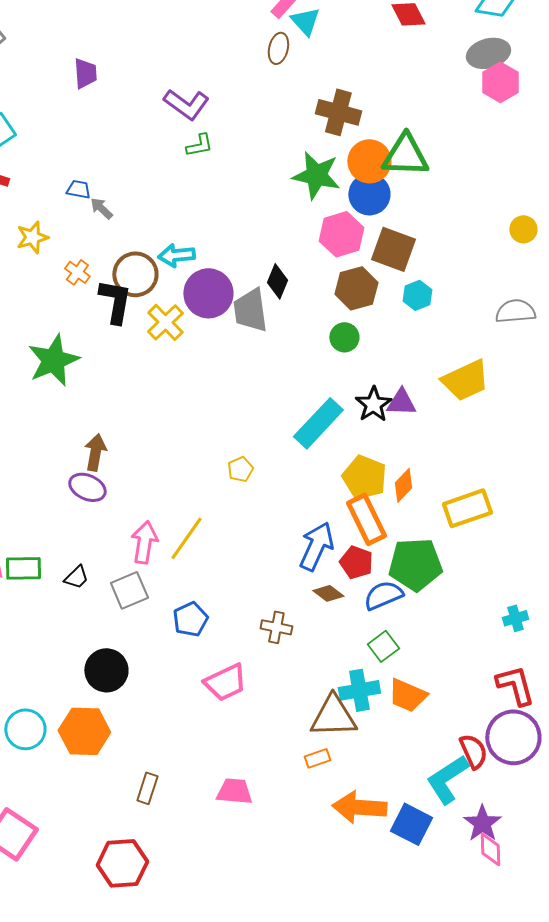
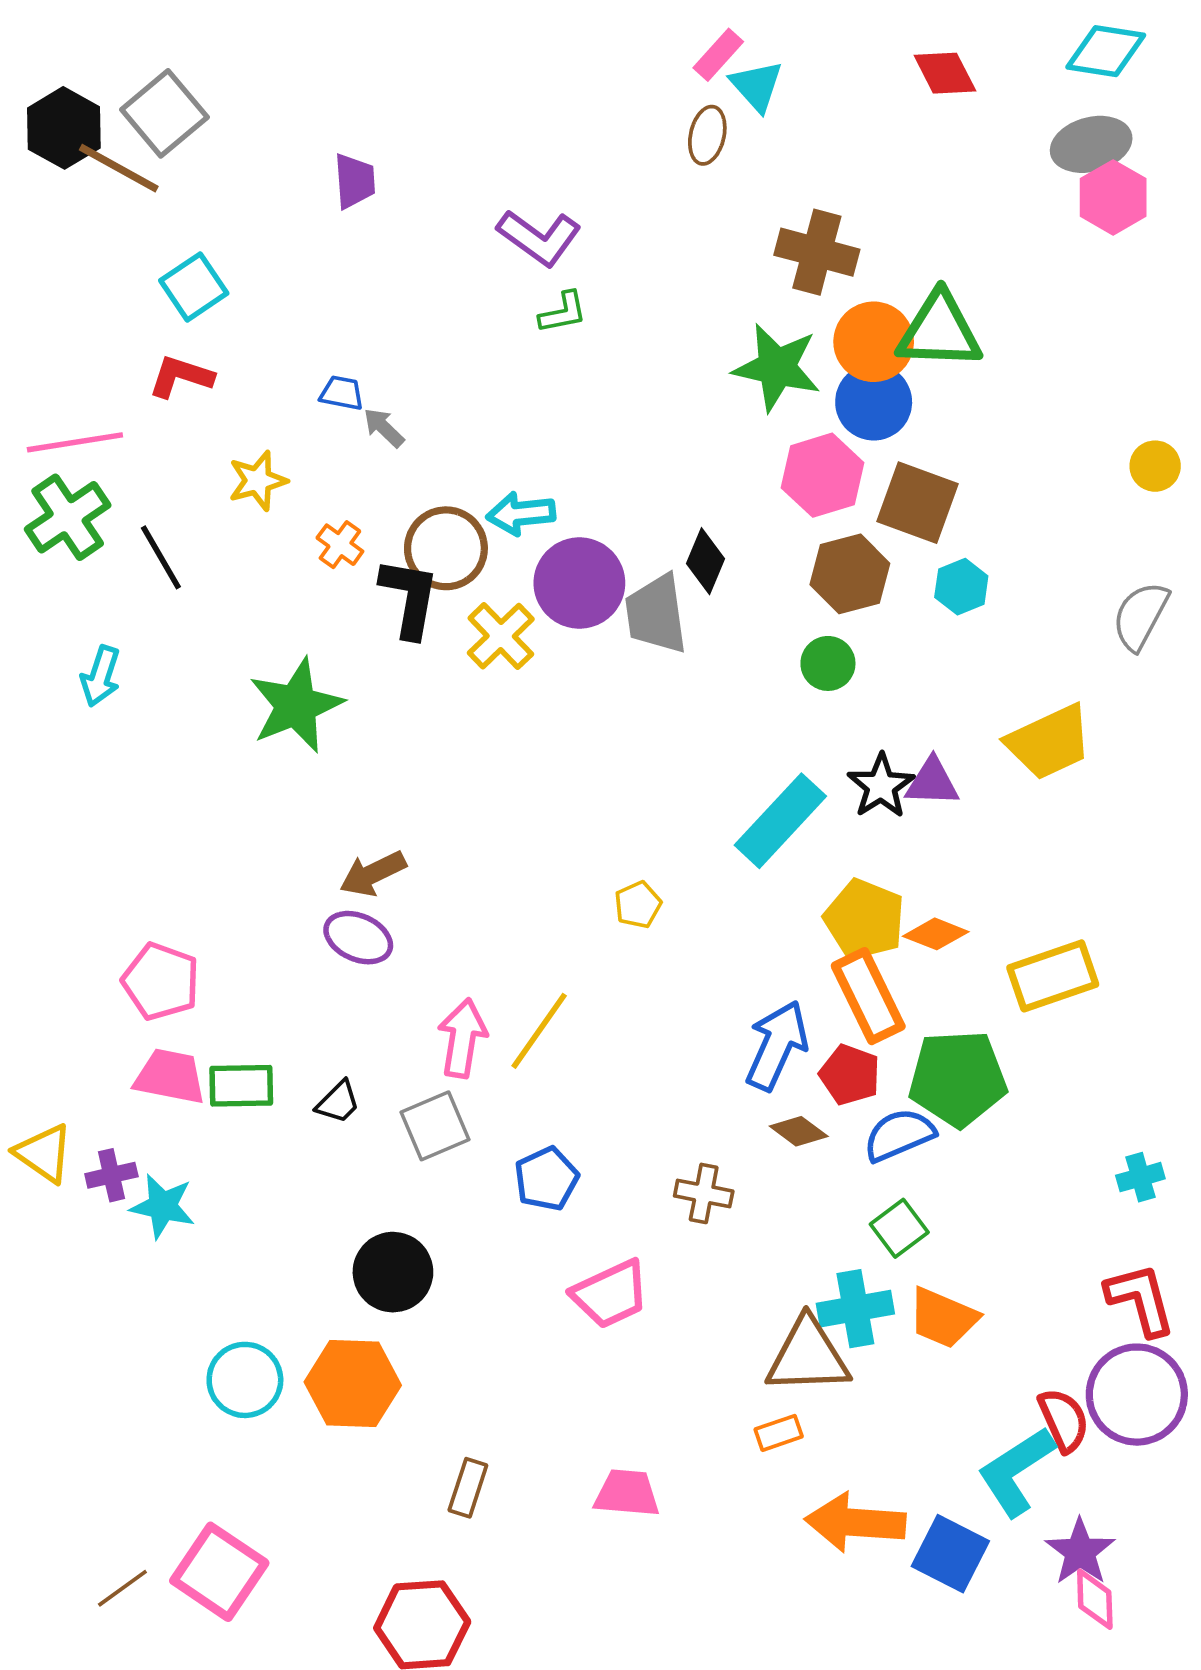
gray semicircle: (515, 311) -> (1140, 616), turned -57
brown arrow: (95, 452) -> (373, 874), turned -126
orange diamond: (403, 485) -> (936, 934), turned 68

